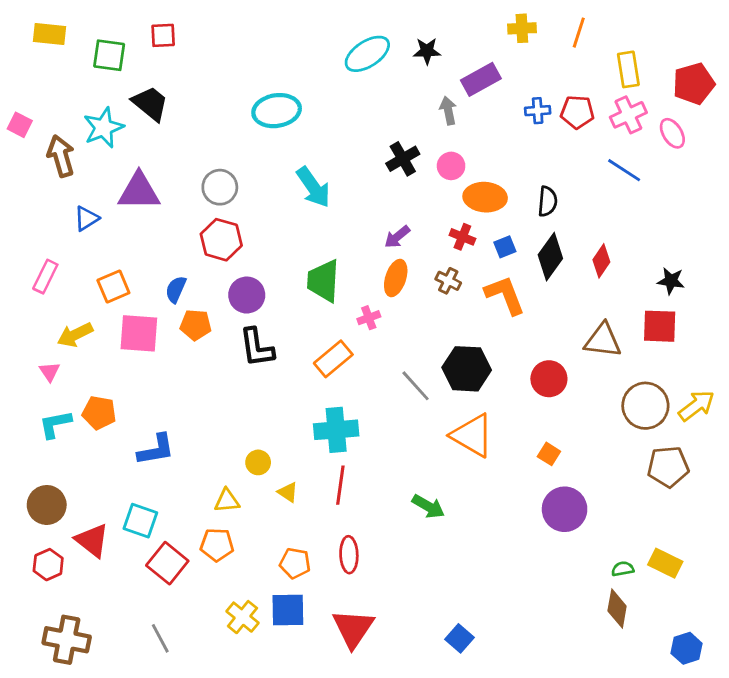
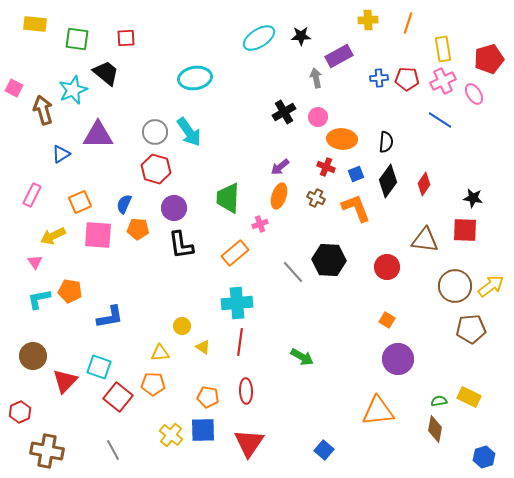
red square: (163, 35) -> (126, 38), moved
cyan arrow: (313, 187) -> (189, 132), moved
orange triangle: (472, 435) -> (378, 411), moved, turned -36
red triangle: (92, 540) -> (65, 381), turned 36
red hexagon: (48, 565) -> (20, 412), moved

